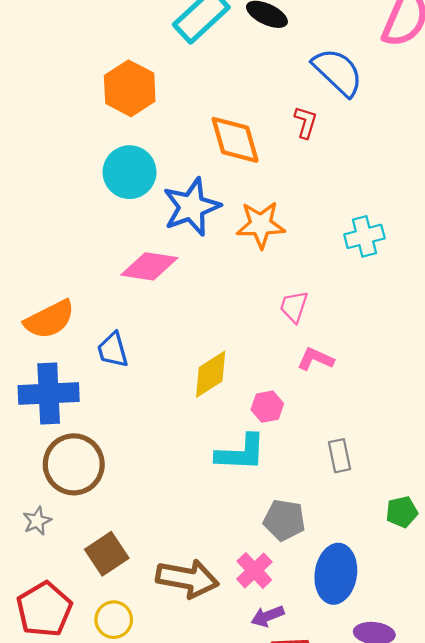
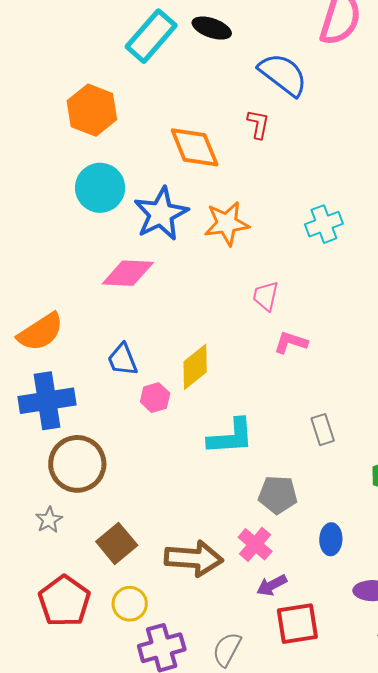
blue trapezoid: (113, 350) -> (122, 360), moved
pink hexagon: (267, 407) -> (155, 398), moved
blue ellipse: (336, 574) -> (331, 539), size x0.6

